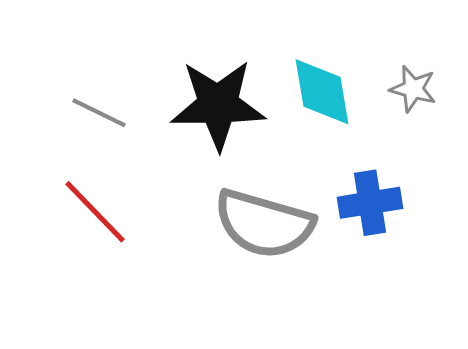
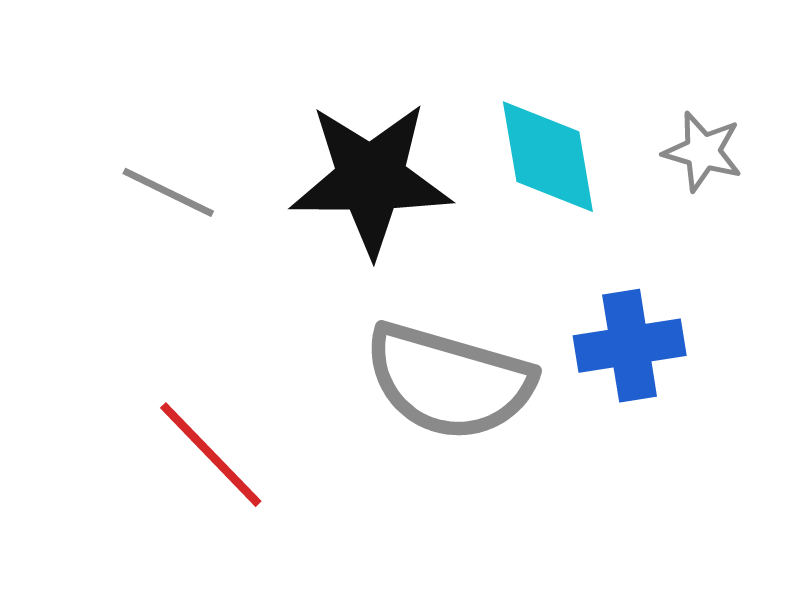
red line: (95, 212) -> (211, 455), moved

